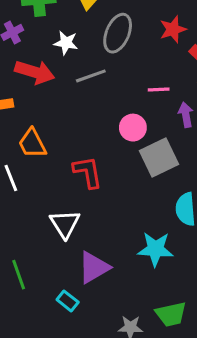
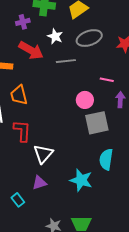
gray ellipse: (118, 33) -> (89, 38), turned 35
red L-shape: (88, 172) -> (22, 131), moved
white triangle: (65, 224) -> (43, 154), moved
purple triangle: (94, 267) -> (39, 183), size x0.7

